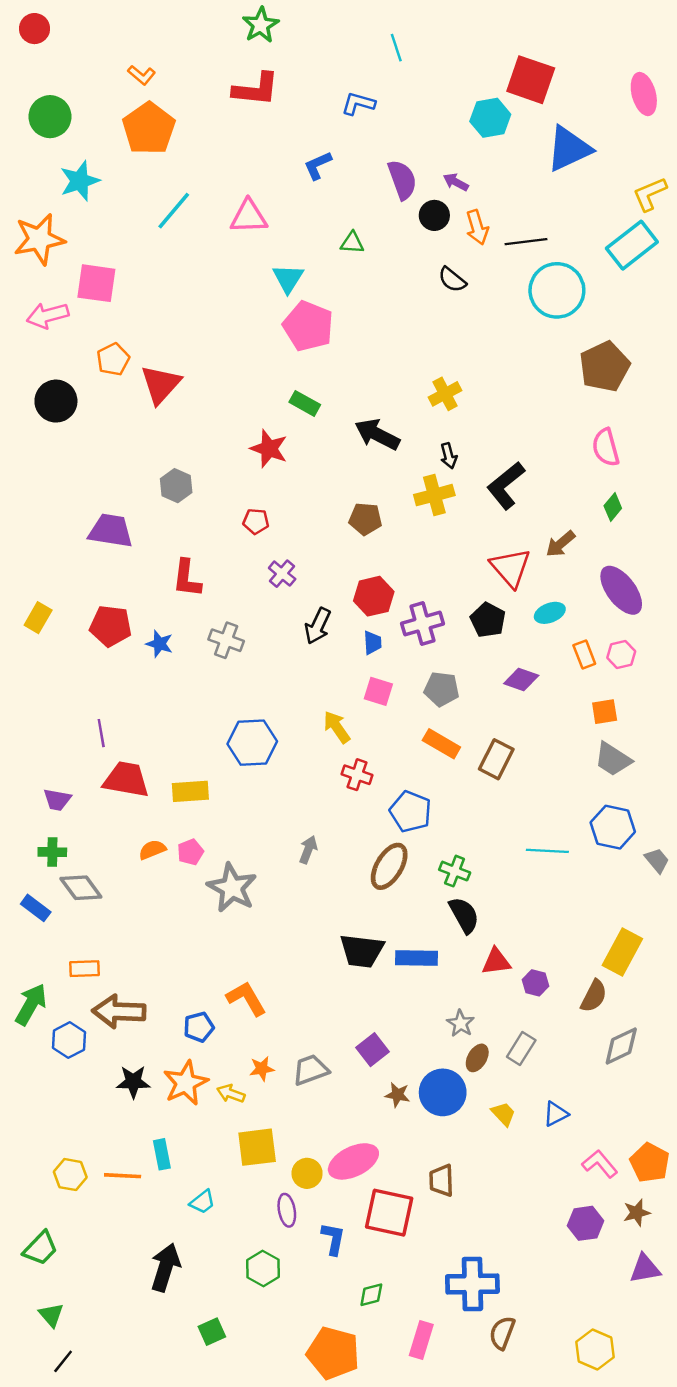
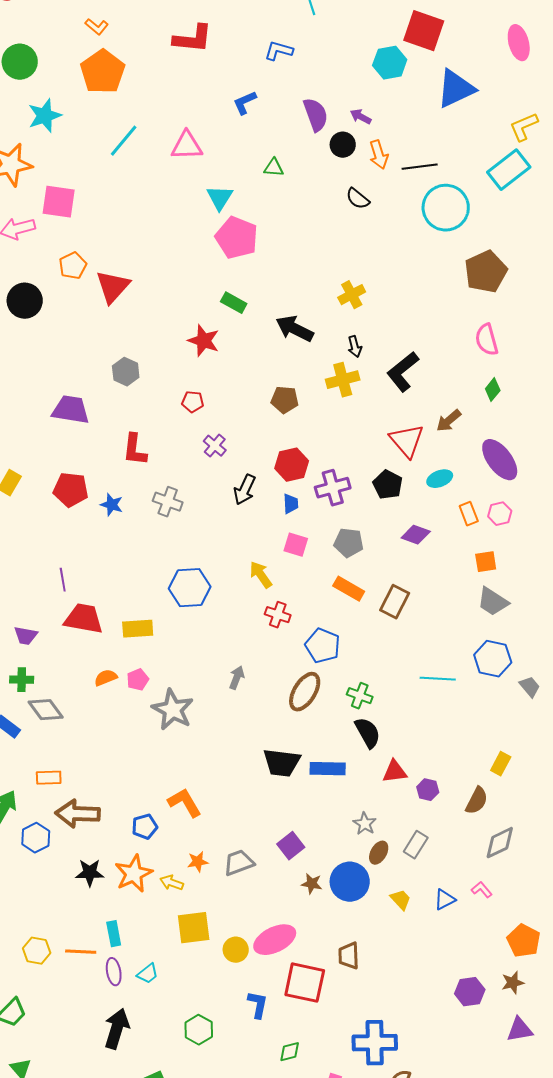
yellow rectangle: (622, 952) -> (501, 764), size x0.6
pink L-shape: (600, 1164) -> (482, 890), moved, size x0.7
purple ellipse: (287, 1210) -> (114, 972), moved

